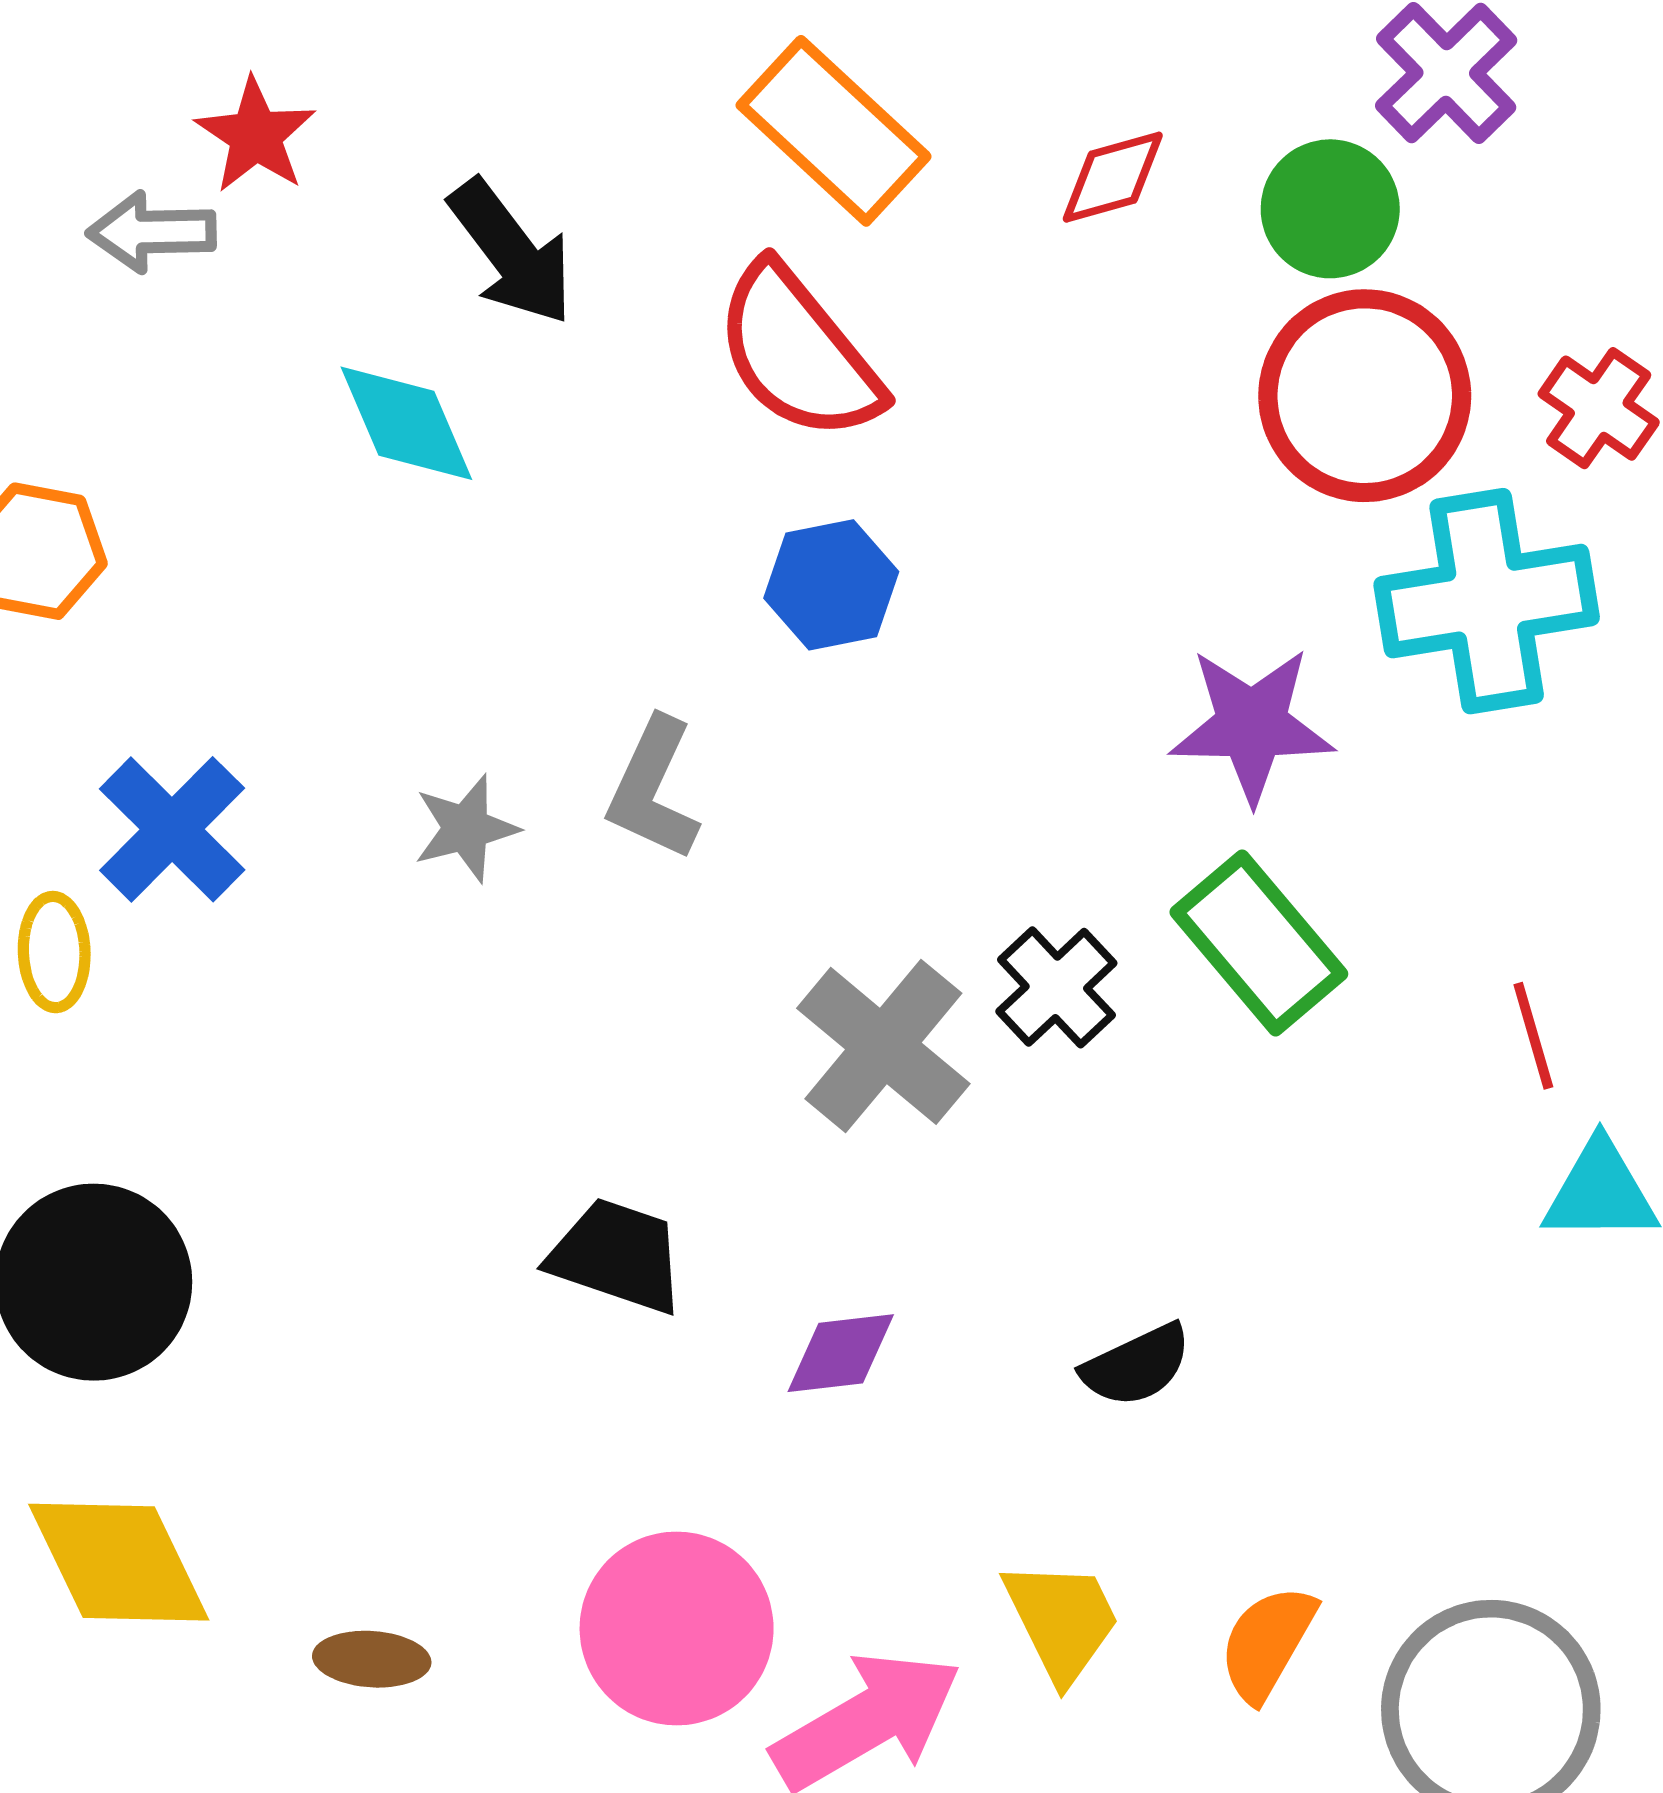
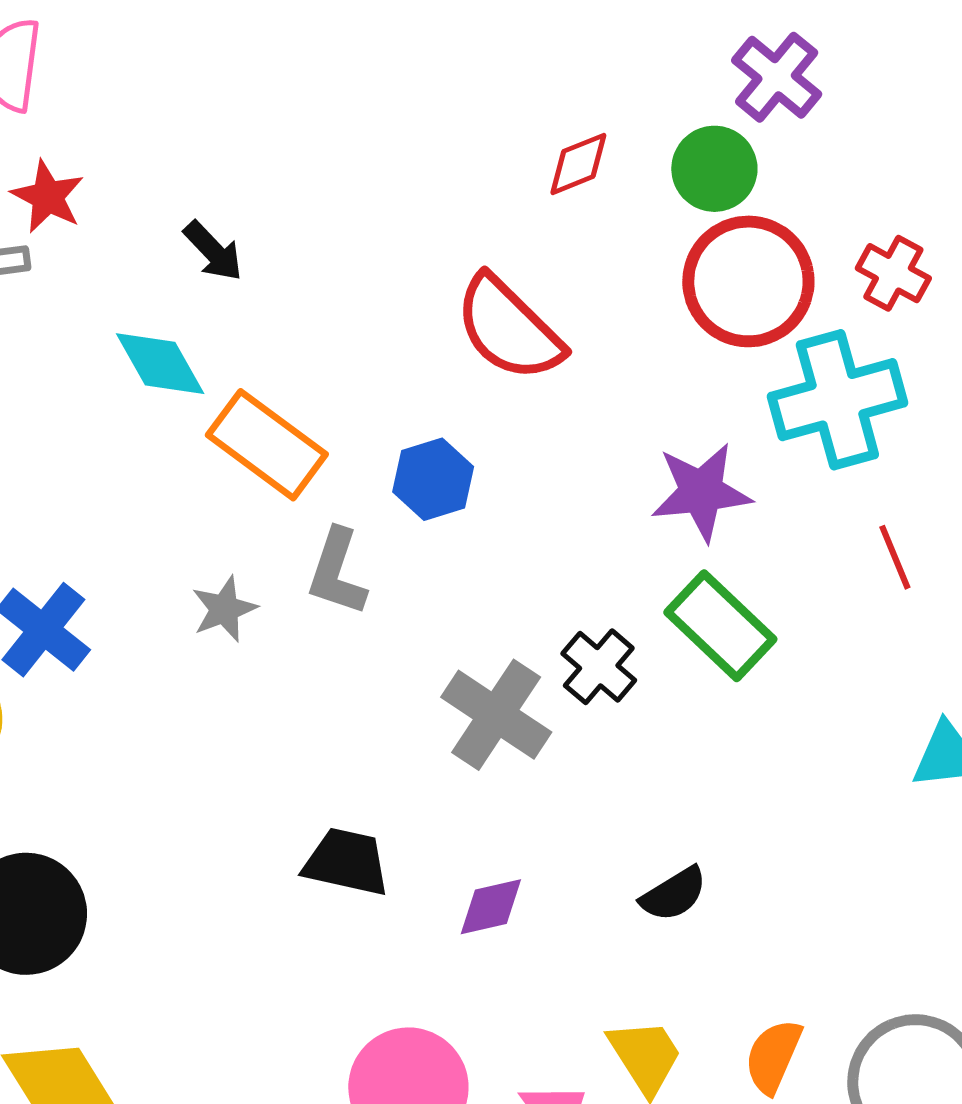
orange rectangle: (834, 131) -> (267, 445), moved
black arrow: (511, 252) -> (213, 251), size x0.7
red semicircle: (798, 353) -> (509, 329), moved
blue hexagon: (831, 585) -> (433, 479), moved
red line: (1533, 1036) -> (895, 557), moved

